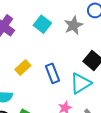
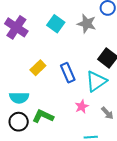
gray star: (73, 25) -> (87, 24), turned -30

